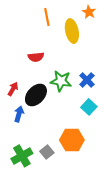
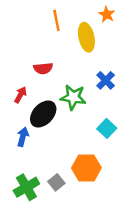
blue cross: (87, 80) -> (106, 80), moved
red arrow: (13, 89) -> (20, 95), moved

